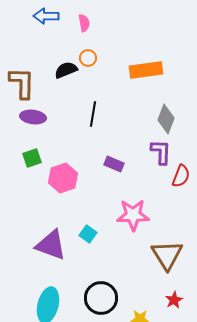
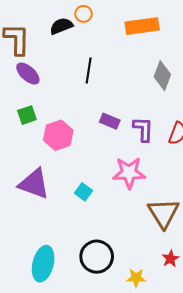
purple ellipse: (33, 117) -> (28, 74), turned 35
purple L-shape: (161, 152) -> (143, 129), moved
purple triangle: (51, 245) -> (34, 184), moved

